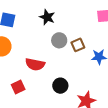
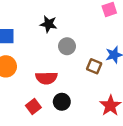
brown square: (78, 45) -> (94, 66), moved, turned -32
black circle: (60, 86) -> (62, 102), moved

